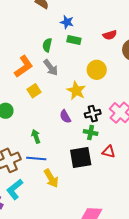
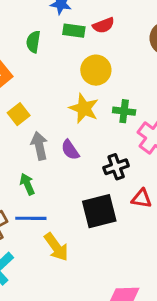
red semicircle: (110, 35) -> (104, 25), moved
gray arrow: (51, 68) -> (39, 146), moved, turned -150
yellow circle: (97, 70) -> (96, 70), moved
black cross: (93, 114) -> (116, 167), moved
green cross: (91, 133) -> (124, 111), moved

